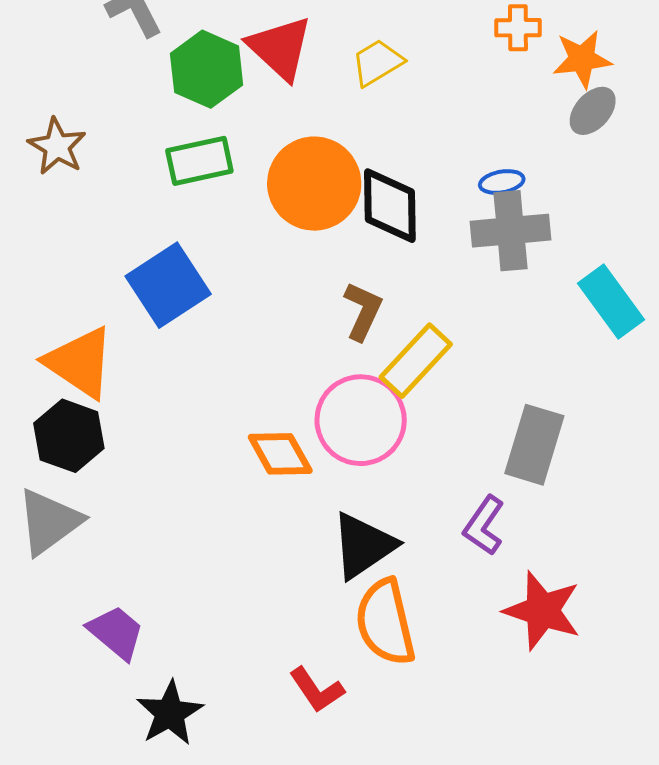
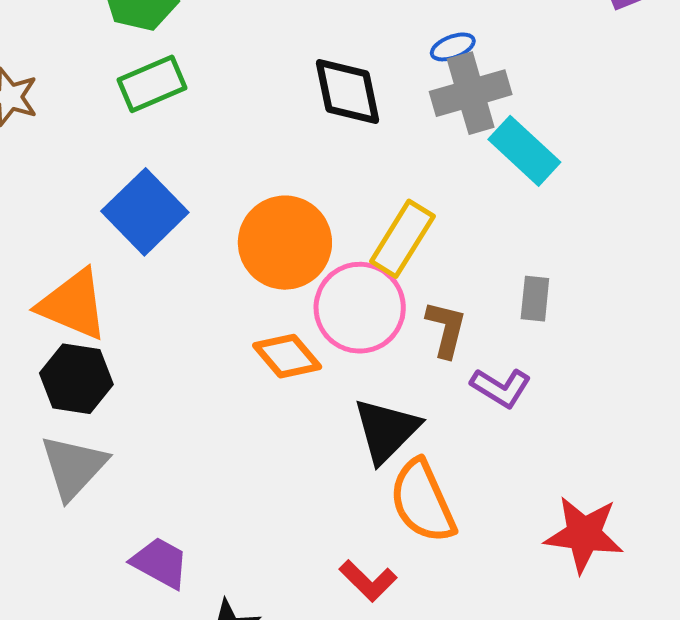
orange circle: (314, 184) -> (285, 243), moved
cyan rectangle: (611, 301) -> (524, 151), moved
brown L-shape: (363, 311) -> (446, 329), moved
gray rectangle: (534, 445) -> (535, 299), size x0.6
purple L-shape: (484, 526) -> (501, 388), turned -82
red star: (542, 611) -> (584, 534), moved

